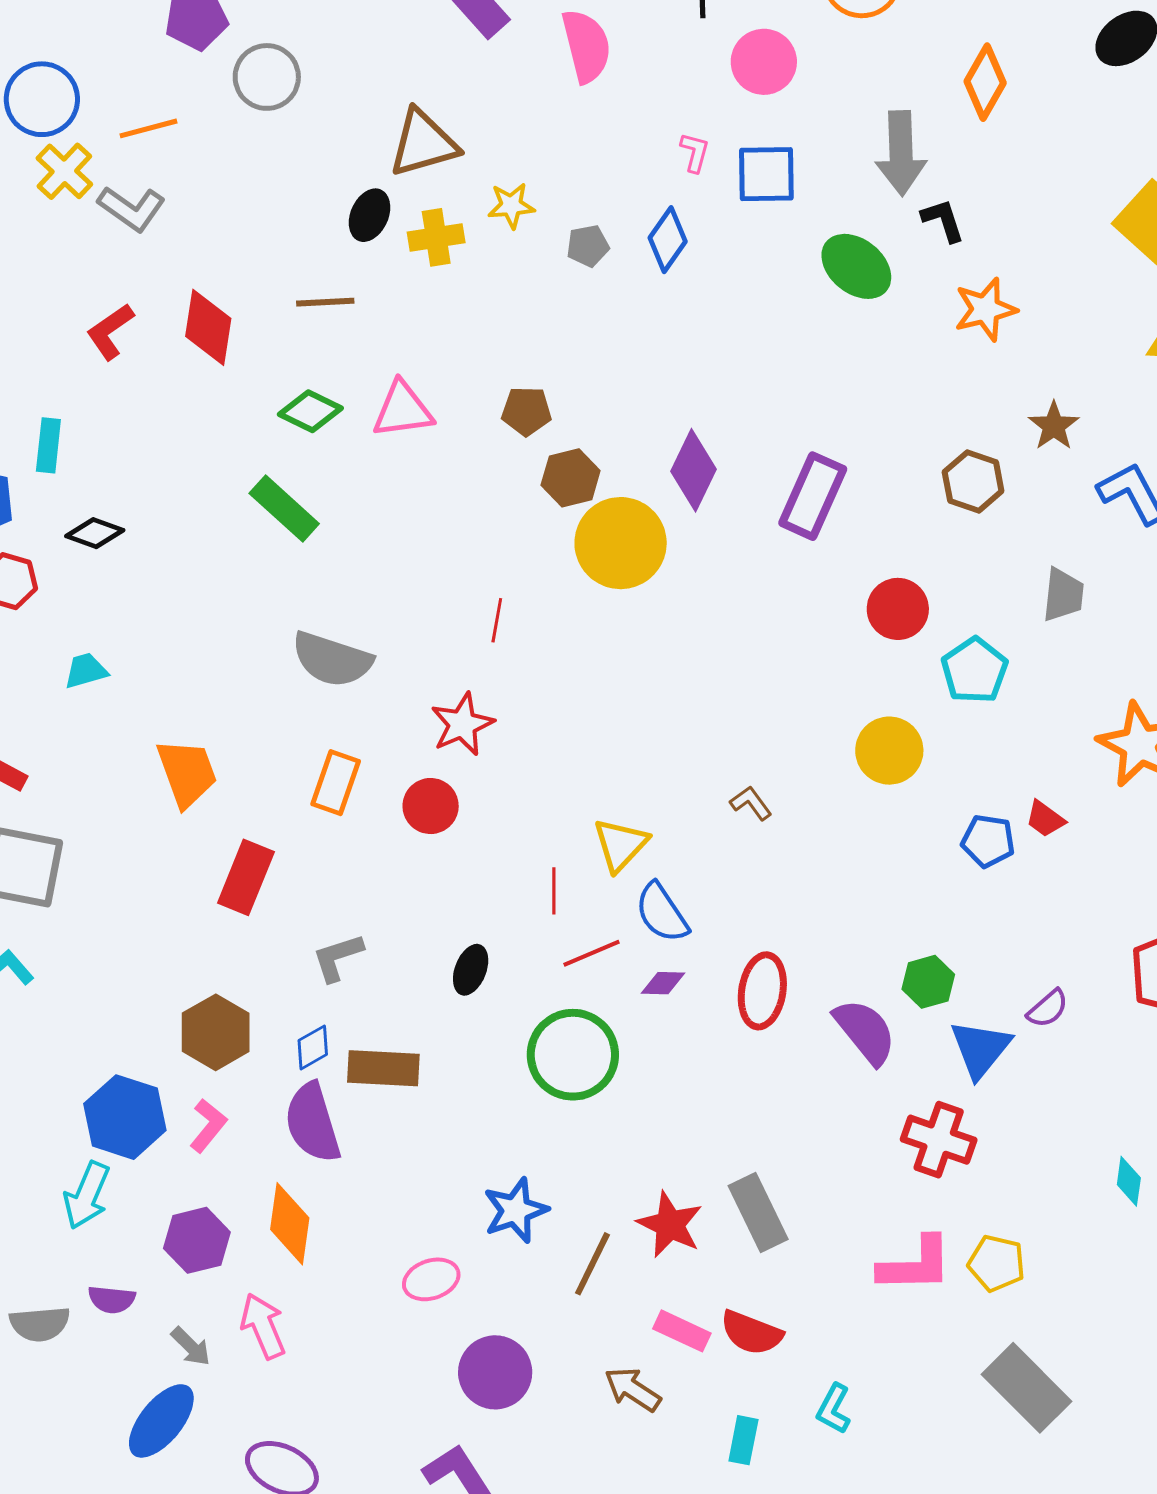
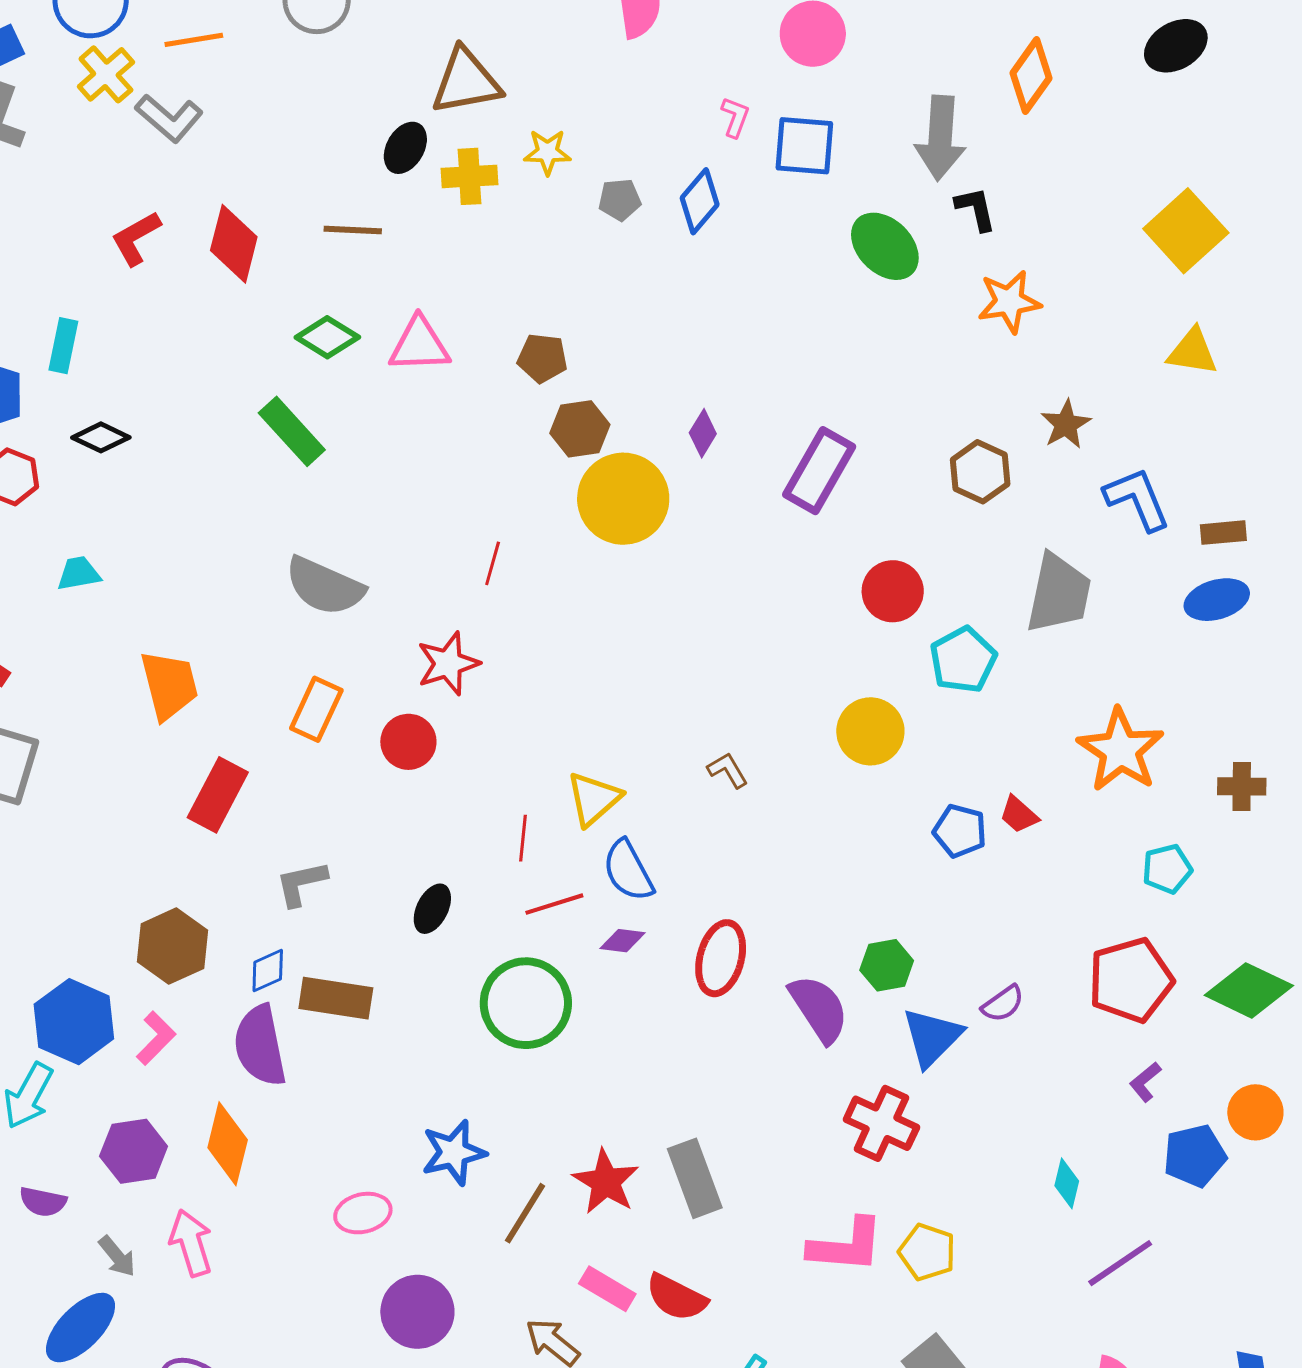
purple diamond: (693, 470) -> (703, 433), size x0.6
gray trapezoid: (1063, 595) -> (1059, 593), size x1.5

